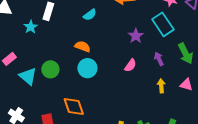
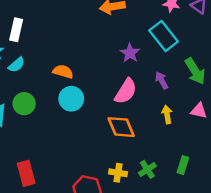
cyan semicircle: (90, 15) -> (17, 65), moved
pink semicircle: (130, 65) -> (126, 91), size x1.5
orange diamond: (74, 106) -> (121, 127), moved

